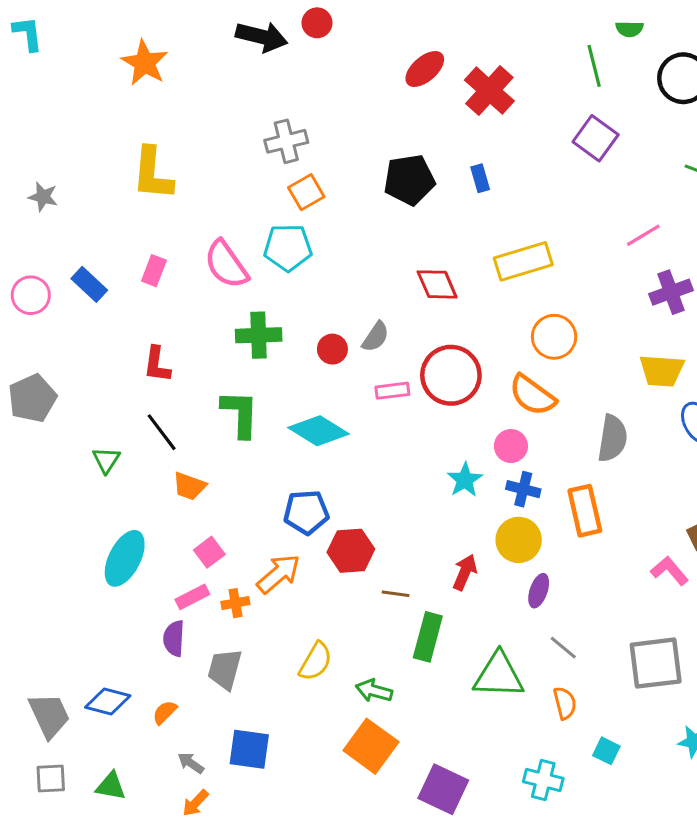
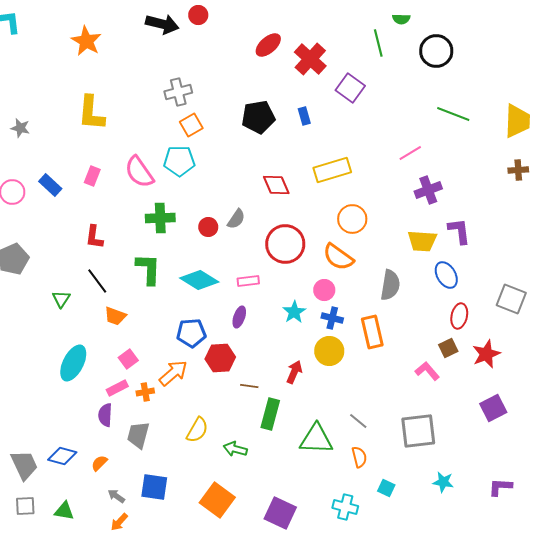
purple square: (596, 138) -> (350, 88), moved
pink rectangle: (392, 391) -> (248, 281), moved
purple ellipse: (539, 591) -> (239, 317), moved
orange square: (371, 746) -> (217, 500), moved

